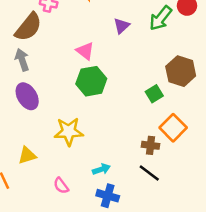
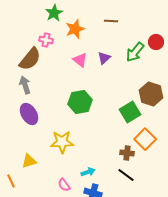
pink triangle: (85, 51) -> (80, 60), moved
green square: (154, 94) -> (130, 112), size x1.5
pink semicircle: (61, 186) -> (64, 185), moved

